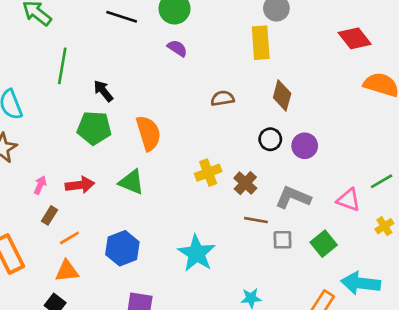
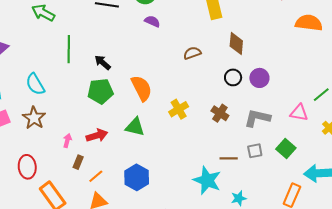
yellow cross: (208, 173) -> (179, 109), moved
brown line: (256, 220) -> (229, 158), moved
cyan star: (197, 253) -> (207, 180), moved

